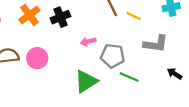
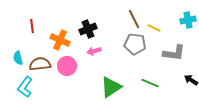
orange cross: (29, 15) -> (60, 40), moved, turned -30
pink arrow: (88, 42) -> (94, 51), moved
gray pentagon: (112, 56) -> (135, 44), moved

